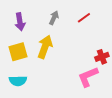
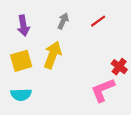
red cross: (102, 57) -> (119, 67), turned -32

